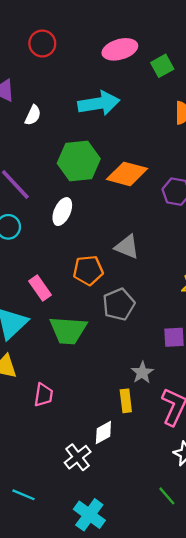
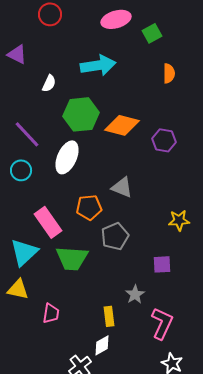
white semicircle: (33, 115) -> (49, 83), moved
white ellipse: (62, 212) -> (67, 157), size x1.4
pink rectangle: (40, 288) -> (48, 222), size x1.4
yellow rectangle: (126, 401) -> (109, 316), moved

